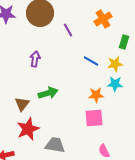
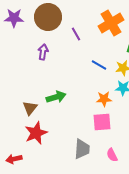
orange cross: (103, 19) -> (111, 23), size x1.4
purple arrow: (35, 59) -> (43, 52), moved
gray trapezoid: (55, 145) -> (82, 149), moved, turned 85

